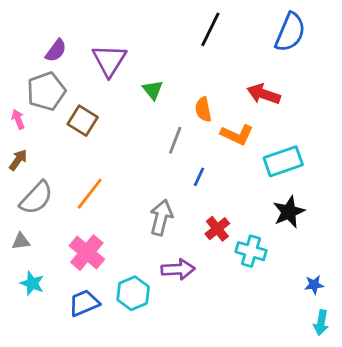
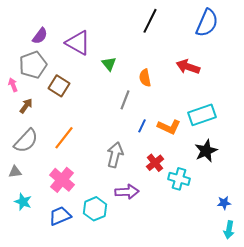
purple triangle: (109, 60) -> (78, 43), turned -32
orange L-shape: (237, 135) -> (169, 127), moved
brown arrow: (18, 160) -> (26, 106), moved

